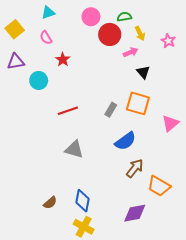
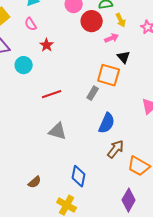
orange square: (138, 103) -> (109, 75), moved
blue semicircle: (125, 141) -> (107, 123), turned -30
blue diamond: (83, 201) -> (79, 176), moved
purple diamond: (135, 213) -> (129, 200), moved, turned -50

